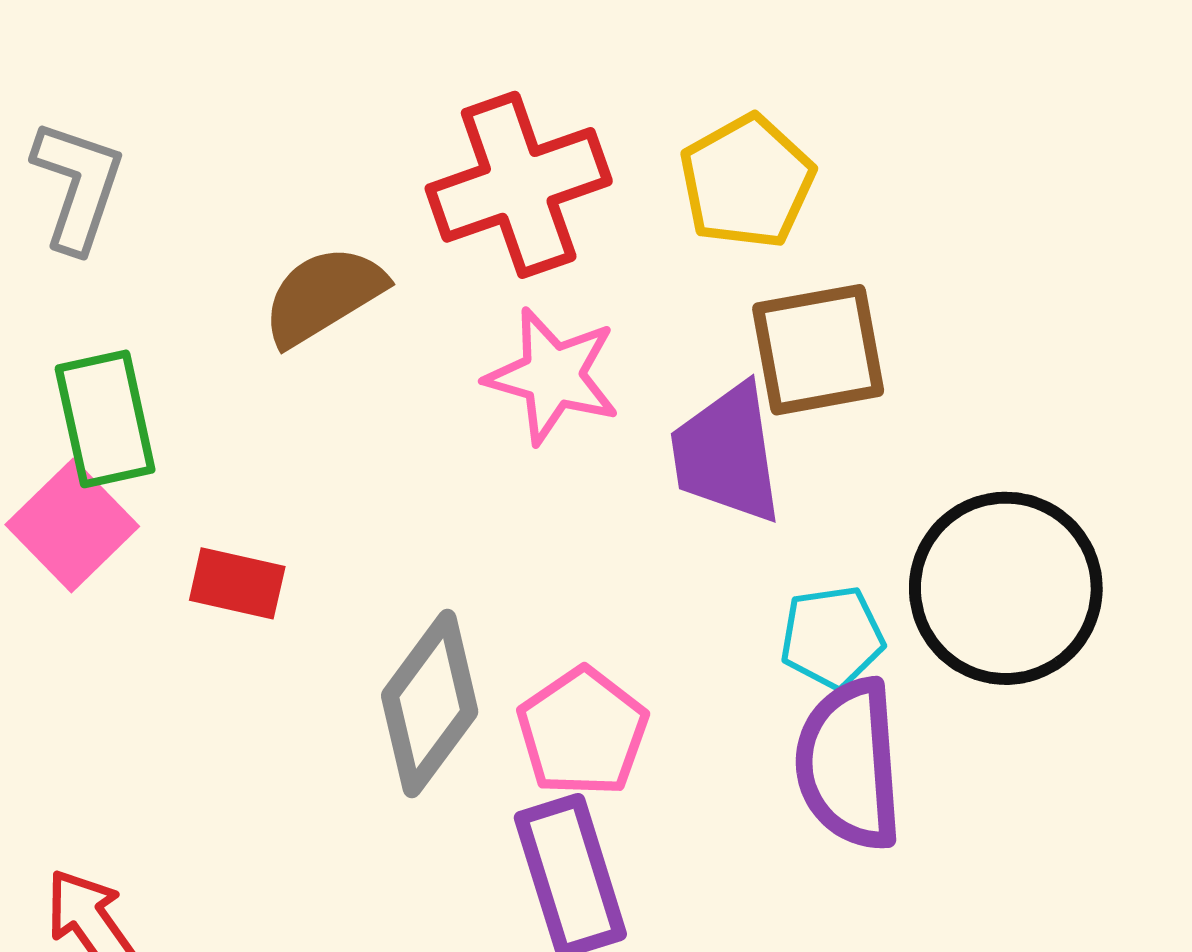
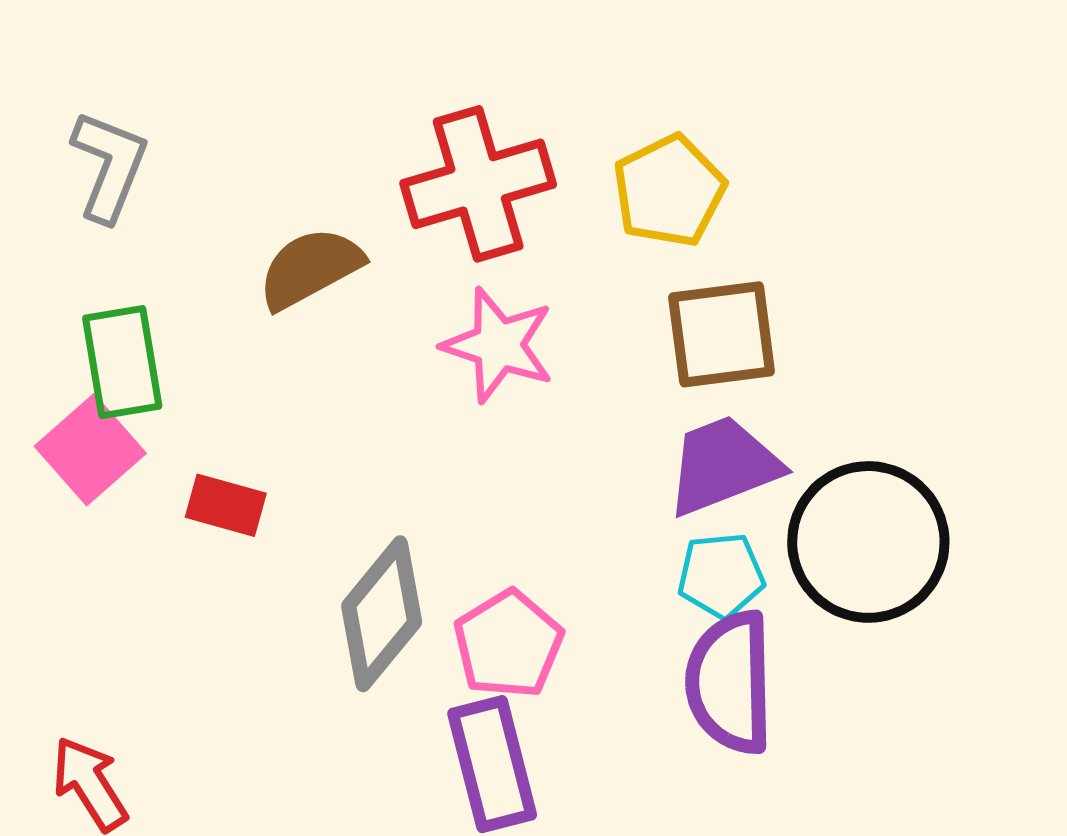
purple trapezoid: (727, 454) -> (723, 465), moved, turned 74

